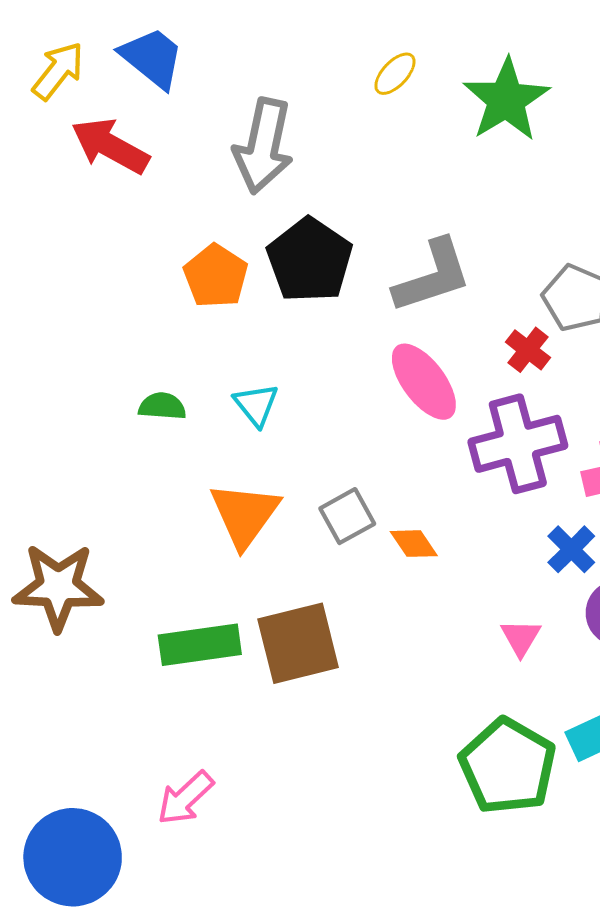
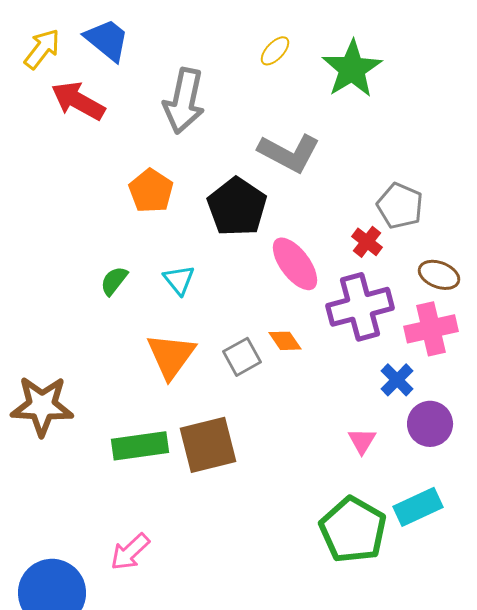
black pentagon: (310, 260) -> (237, 207), moved
gray L-shape: (433, 276) -> (289, 153), moved, turned 46
green semicircle: (162, 406) -> (114, 281), turned -56
orange diamond: (414, 544) -> (285, 341), moved

